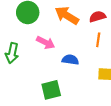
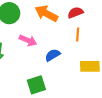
blue semicircle: (70, 60) -> (53, 55), turned -35

